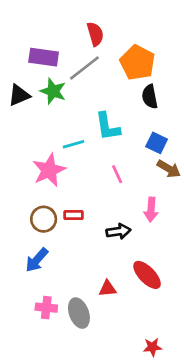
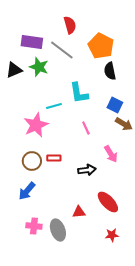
gray line: (84, 68) -> (62, 50), turned 75
pink arrow: (151, 210) -> (111, 154), turned -36
red star: (152, 347) -> (112, 235), moved

